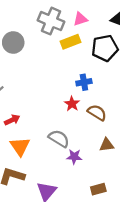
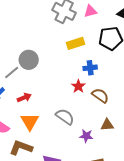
yellow rectangle: (71, 42) -> (76, 43), moved
gray circle: (13, 43) -> (29, 60), moved
purple star: (74, 157) -> (86, 136), moved

